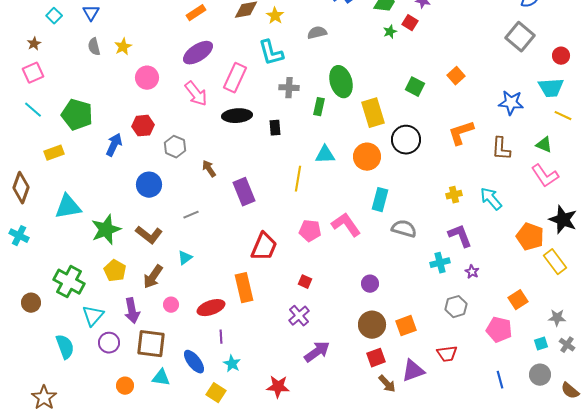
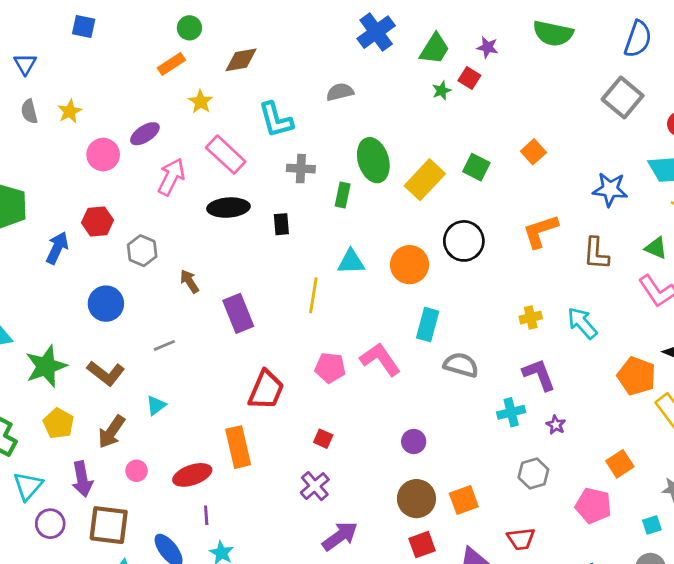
yellow star: (275, 16) -> (201, 102), moved
purple ellipse: (198, 53) -> (145, 134), moved, size x0.7
pink rectangle: (235, 78) -> (226, 155), turned -72
pink arrow: (196, 94) -> (171, 177), turned -116
yellow rectangle: (373, 113) -> (425, 180), moved, turned 60

